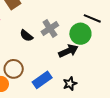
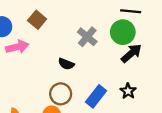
black semicircle: (26, 36) -> (66, 64), moved
black arrow: (68, 51) -> (131, 53), moved

